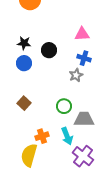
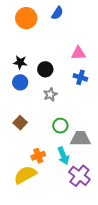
gray star: (76, 75) -> (50, 94), moved
yellow semicircle: (29, 155) -> (25, 175), turned 45

